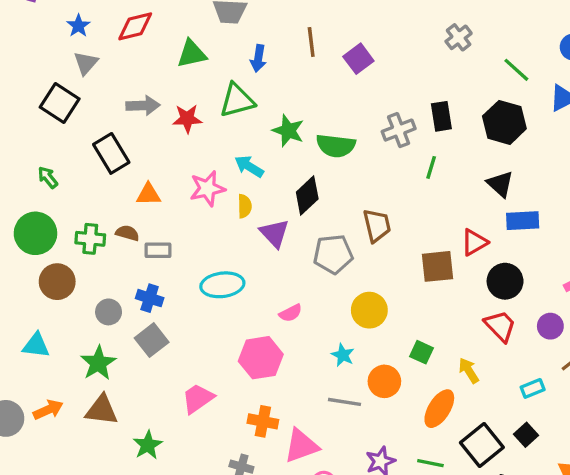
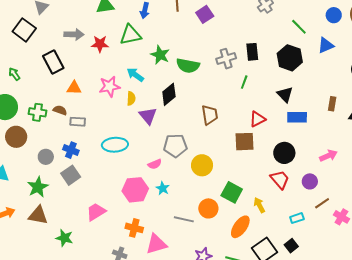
red triangle: (474, 242) -> (258, 119), moved
gray pentagon: (333, 254) -> (175, 146), moved
green square: (422, 352) -> (232, 192), size x1.5
cyan star: (343, 355) -> (163, 188), moved
green star: (148, 445) -> (64, 238), turned -30

